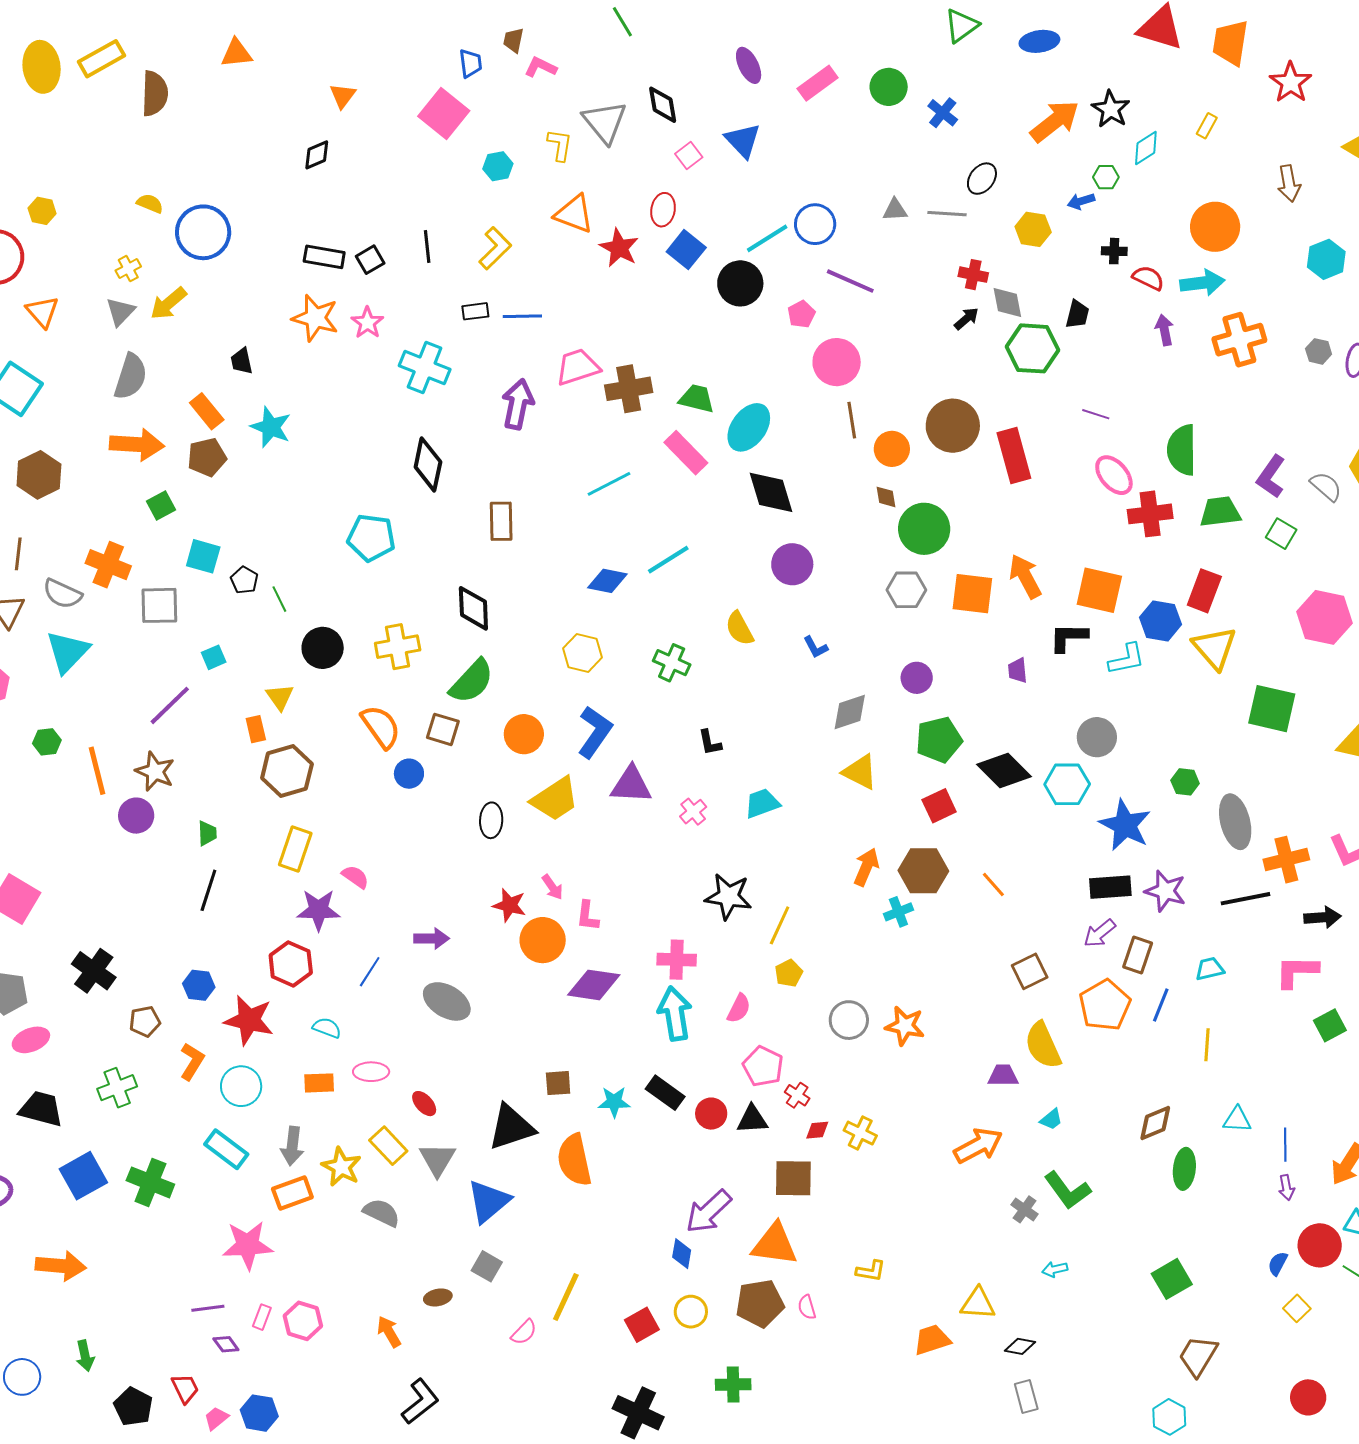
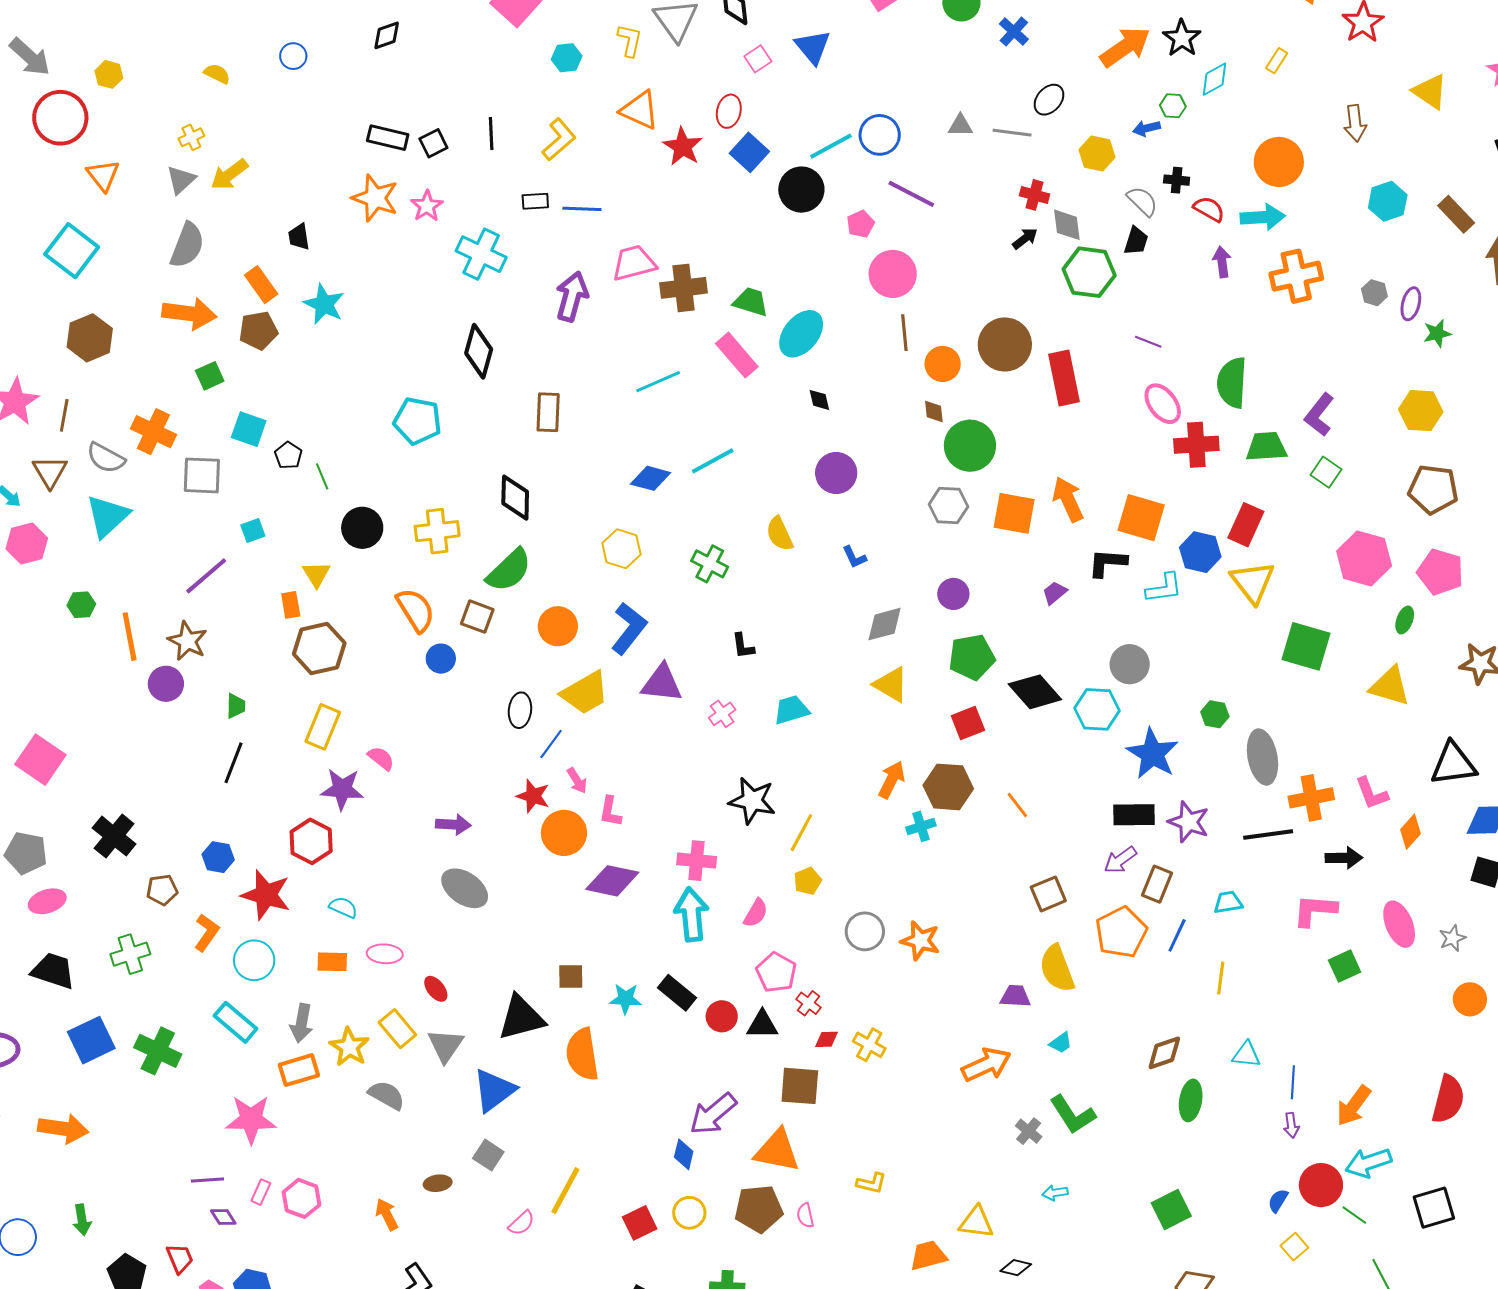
blue circle: (203, 232) -> (293, 56), moved, size x0.5
gray semicircle: (1326, 486) -> (1142, 201), moved
black diamond: (771, 492) -> (819, 400), size x0.5
purple trapezoid: (1018, 670) -> (1055, 593), turned 52
blue line: (370, 972) -> (551, 744), moved

